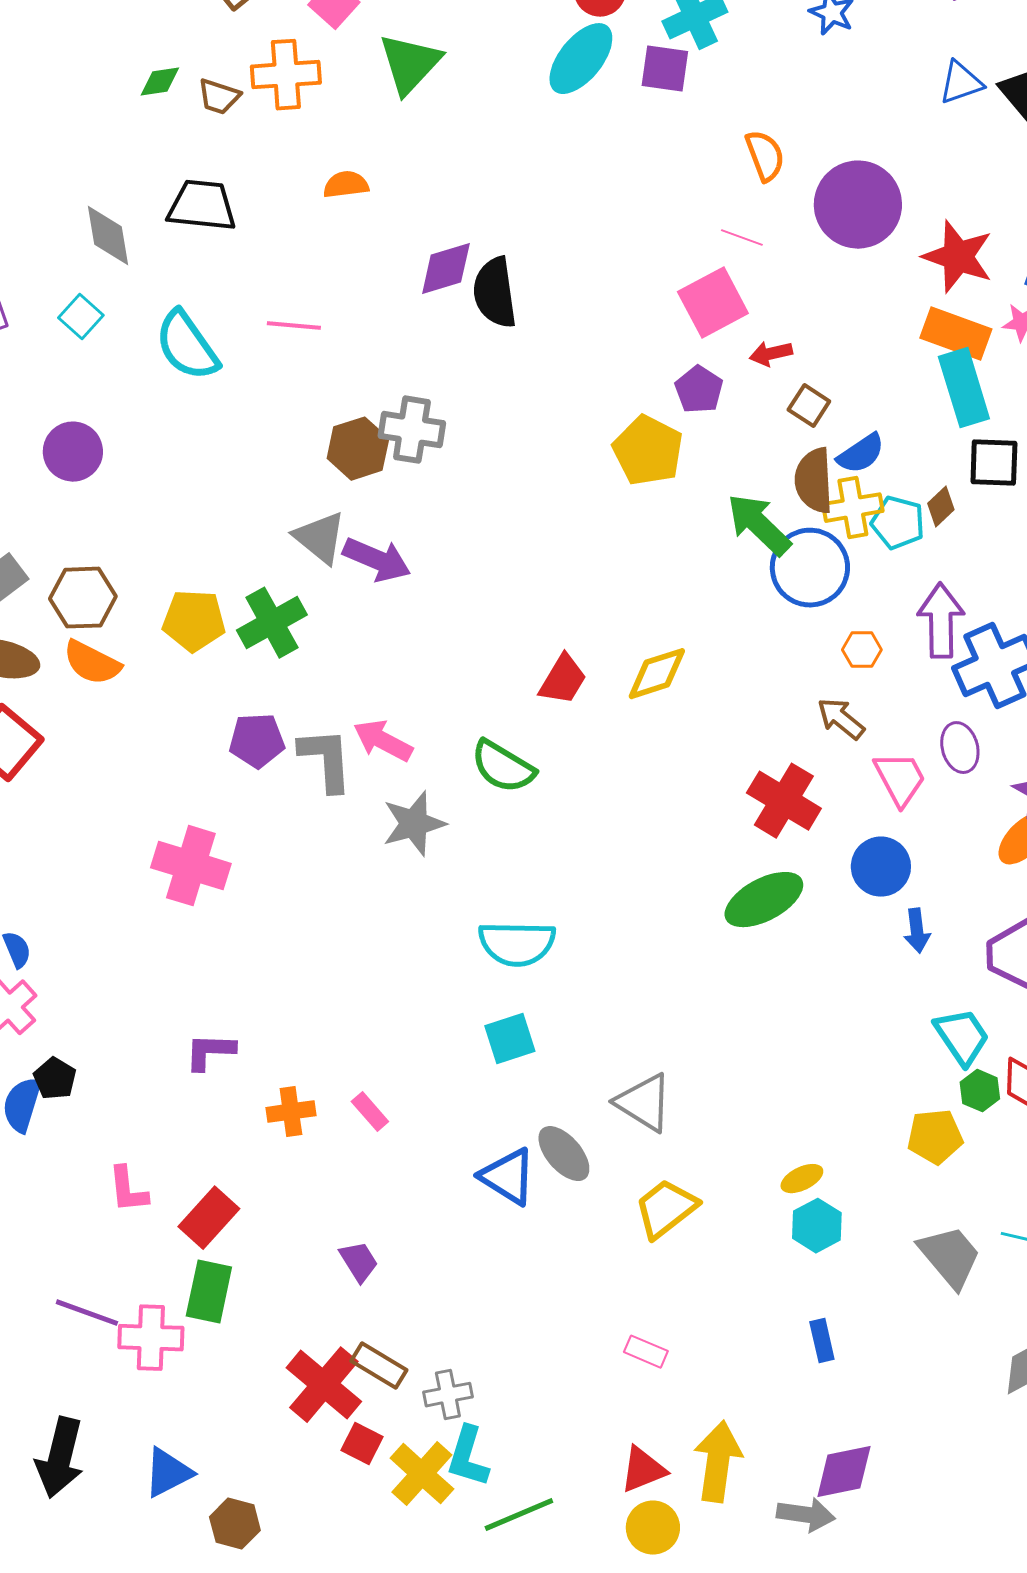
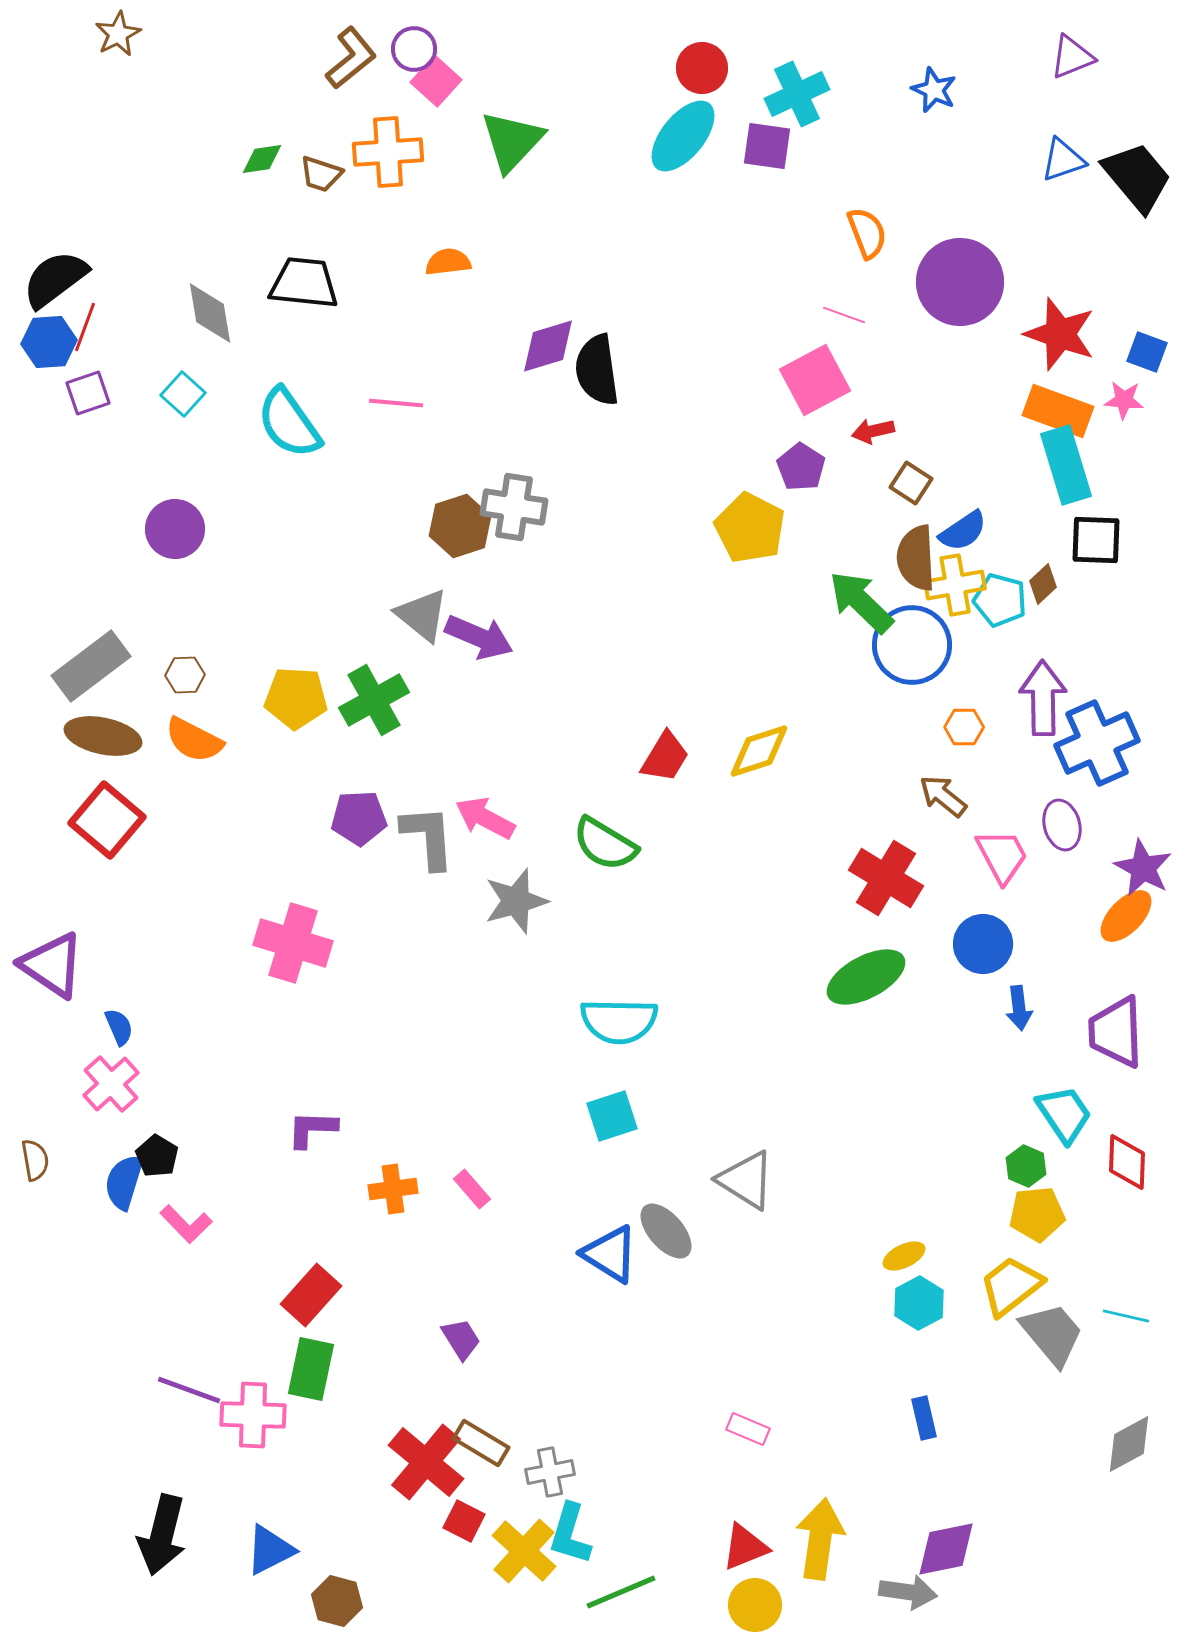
brown hexagon: (83, 598) -> (185, 675), size x0.6
green hexagon: (980, 1091) -> (1026, 1166), moved
pink L-shape: (128, 1190) -> (186, 1224), moved, turned -38
yellow trapezoid: (666, 1209) -> (1011, 1286), moved

